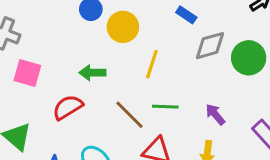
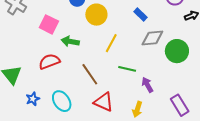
pink square: (27, 73) -> (49, 24), moved
green line: (165, 107) -> (127, 69), moved

